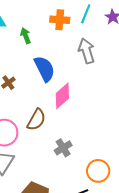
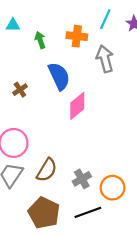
orange cross: (60, 20) -> (77, 36), moved
brown semicircle: (36, 120) -> (47, 170), moved
gray cross: (63, 148) -> (82, 179), moved

